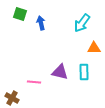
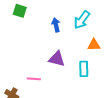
blue arrow: (41, 23) -> (56, 25), moved
purple triangle: (60, 72) -> (57, 59), moved

